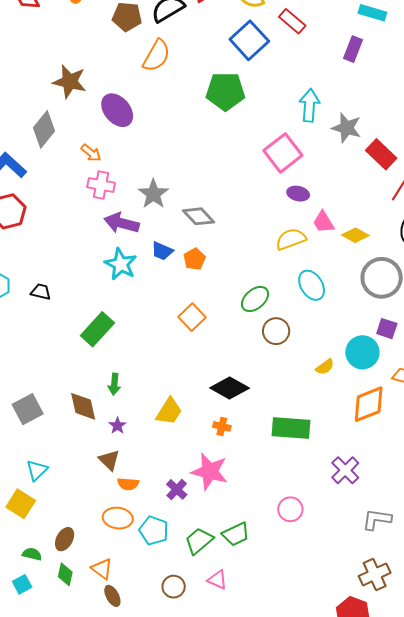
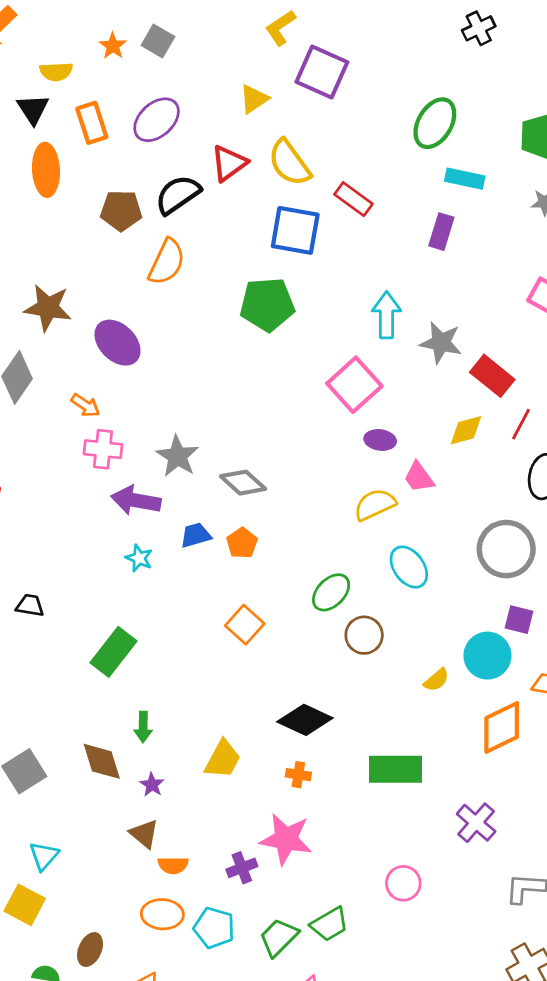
blue square: (249, 40) -> (295, 230), turned -33
yellow diamond: (355, 235) -> (466, 430), moved, turned -40
blue trapezoid: (162, 251) -> (196, 535), turned 145
cyan star: (121, 264) -> (139, 558), size x0.6
purple cross: (177, 489) -> (242, 868), turned 30

